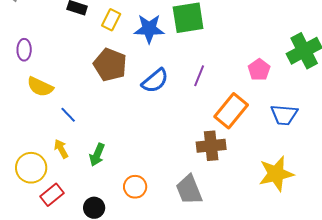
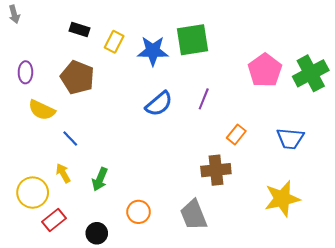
brown pentagon: (110, 65) -> (77, 77), moved
pink pentagon: (259, 70) -> (265, 70), moved, size x1.5
orange rectangle: (231, 111) -> (236, 134), size x0.6

